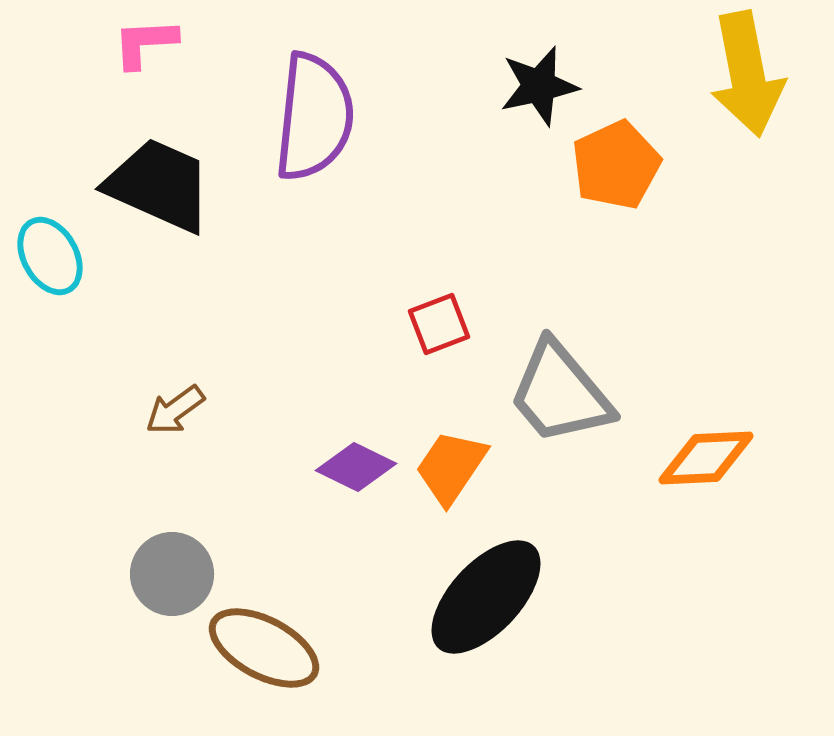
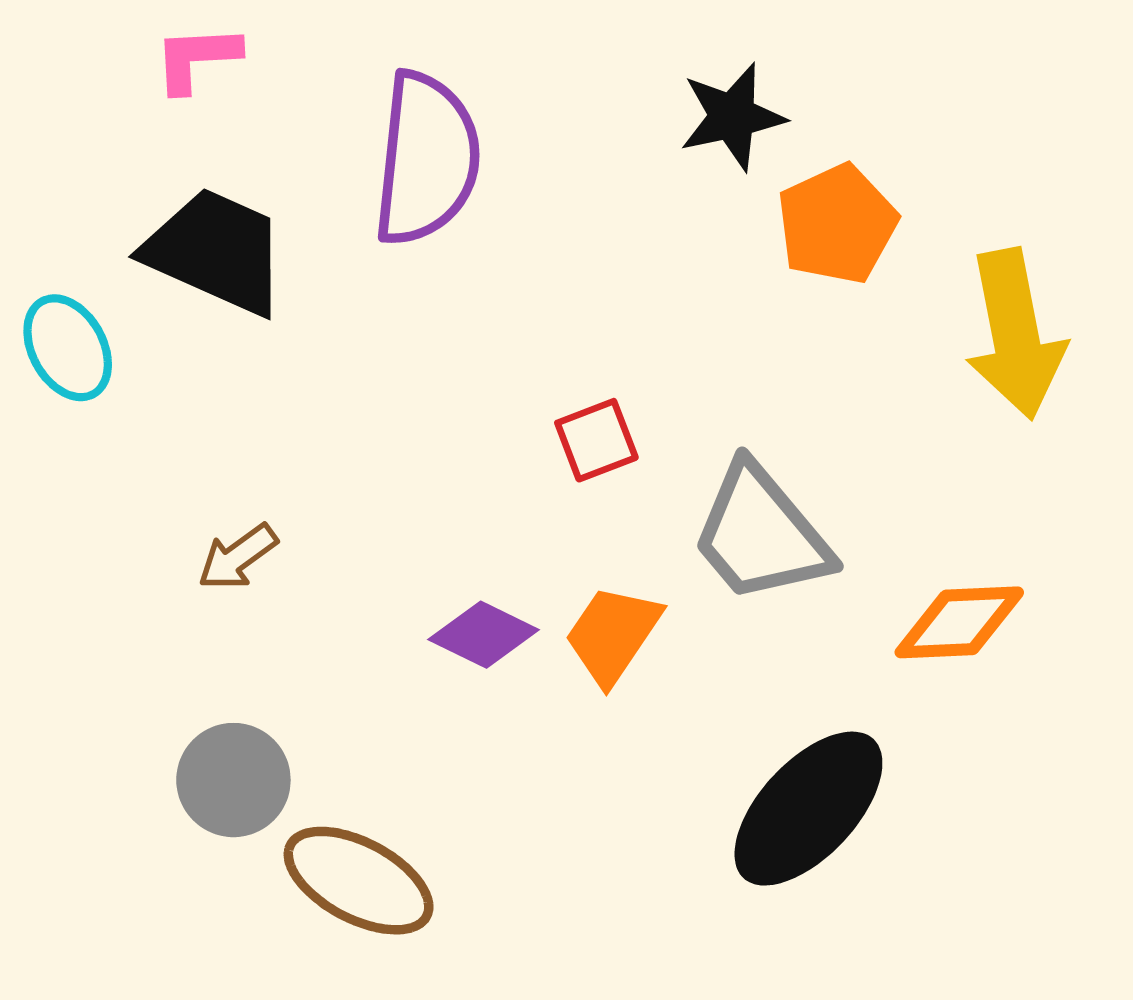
yellow arrow: (747, 74) -> (1015, 334), moved
black ellipse: (486, 597) -> (808, 809), moved

